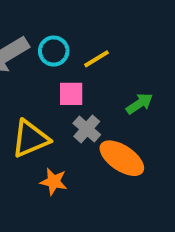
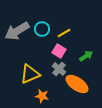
pink square: (71, 94) -> (59, 51), moved, turned 32

